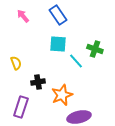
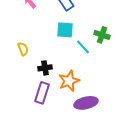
purple rectangle: (21, 107) -> (42, 93), moved

